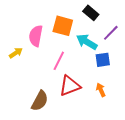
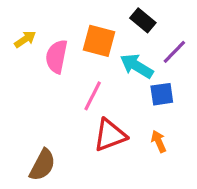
yellow arrow: (16, 53) -> (25, 39), moved
brown semicircle: (40, 101) -> (42, 165), moved

